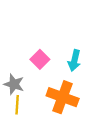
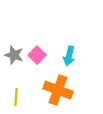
gray star: (14, 84) -> (14, 55), moved

